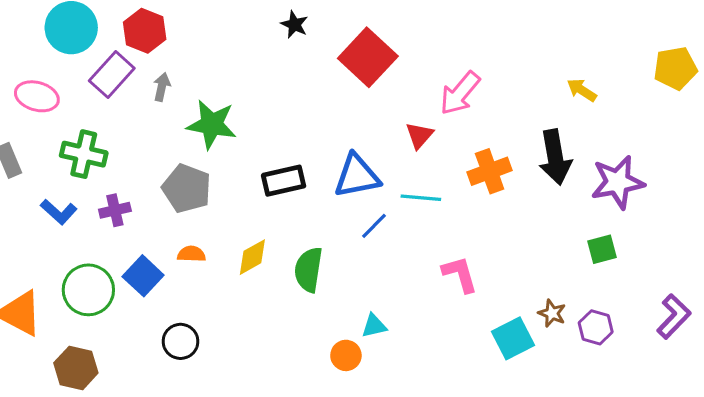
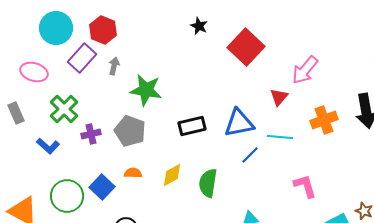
green cross: (84, 154) -> (64, 109), turned 32
purple cross: (115, 210) -> (91, 134), moved

